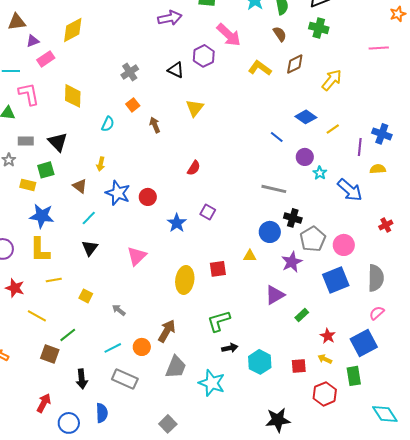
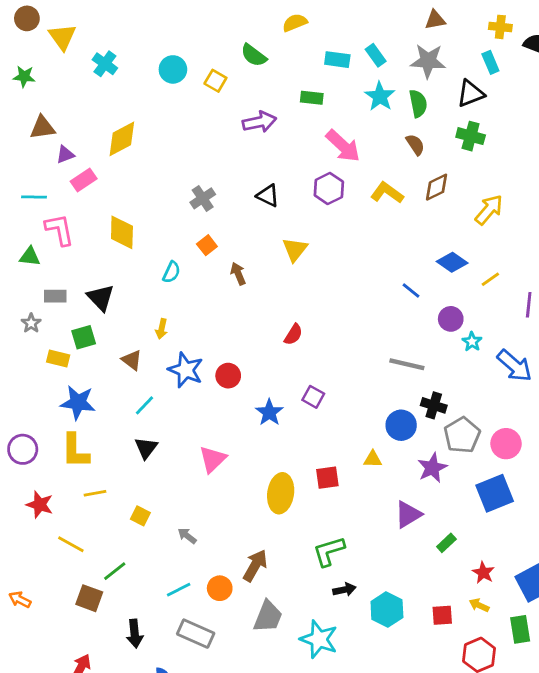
purple hexagon: (204, 56) -> (329, 189), moved

